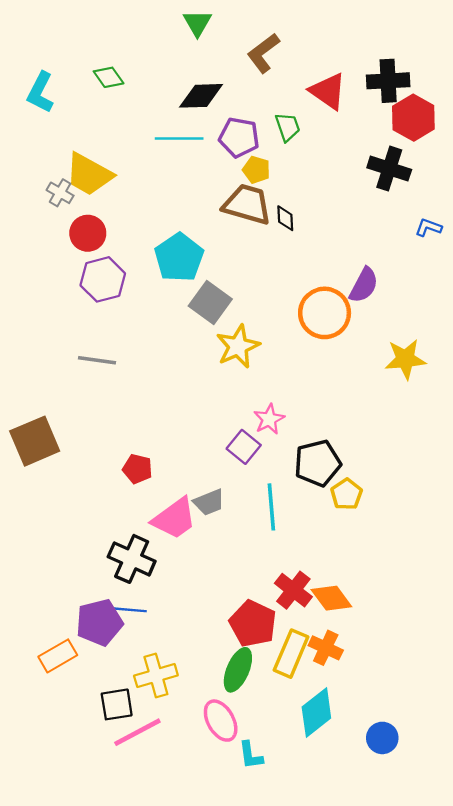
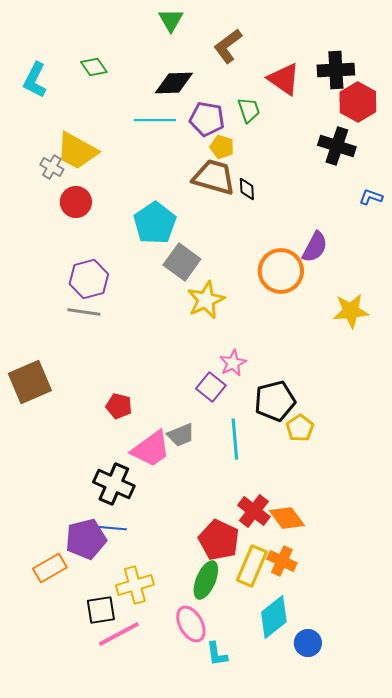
purple hexagon: (103, 279) -> (89, 279), moved
blue circle: (382, 738) -> (308, 643), moved

